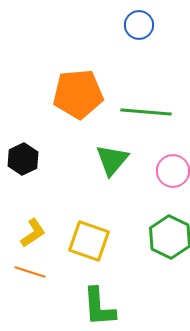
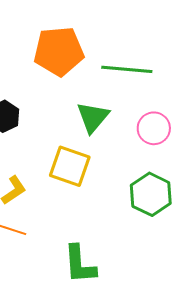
yellow square: (89, 241) -> (70, 166), moved

